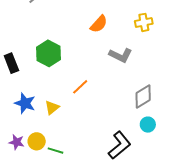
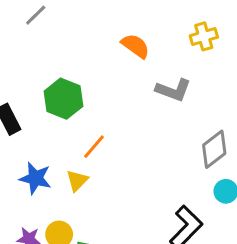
orange semicircle: (99, 24) -> (135, 46), turned -90
orange line: (80, 87) -> (94, 147), moved

